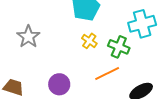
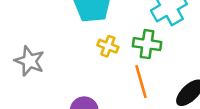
orange line: (107, 74) -> (141, 82), turned -65

